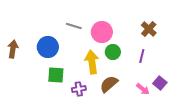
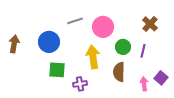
gray line: (74, 26) -> (75, 21), turned -35
green circle: (113, 52) -> (123, 47), moved
brown semicircle: (109, 84) -> (119, 72), moved, turned -48
pink arrow: (143, 89) -> (144, 84), turned -136

